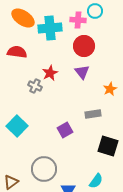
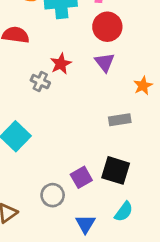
purple square: (65, 130) -> (81, 177), moved
black square: (108, 146) -> (116, 170), moved
gray circle: (44, 169) -> (53, 195), size x0.7

